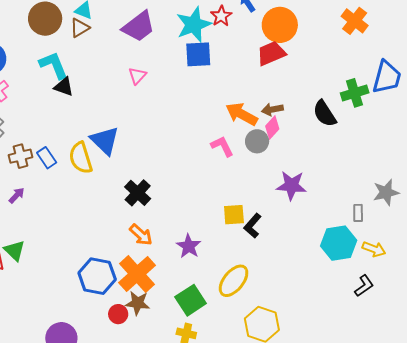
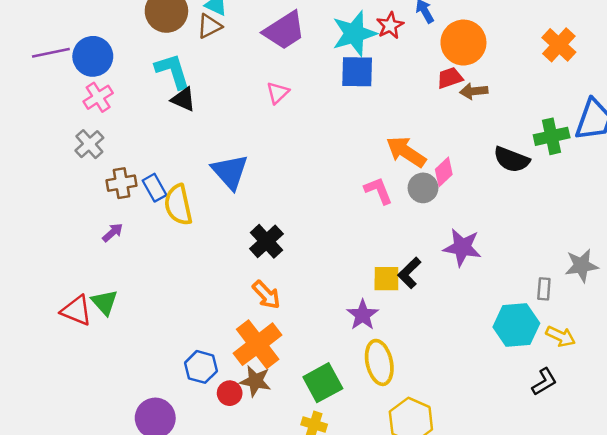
red trapezoid: (271, 53) -> (450, 78), size x0.7
brown arrow: (272, 109) -> (474, 91), moved
black semicircle: (325, 114) -> (511, 160), turned -40
yellow semicircle: (81, 158) -> (178, 205), moved
black L-shape: (253, 226) -> (409, 273), moved
purple star: (189, 246) -> (363, 315), moved
blue hexagon: (97, 276) -> (201, 367), moved, size x0.7
yellow ellipse: (234, 281) -> (379, 362), turned -56

